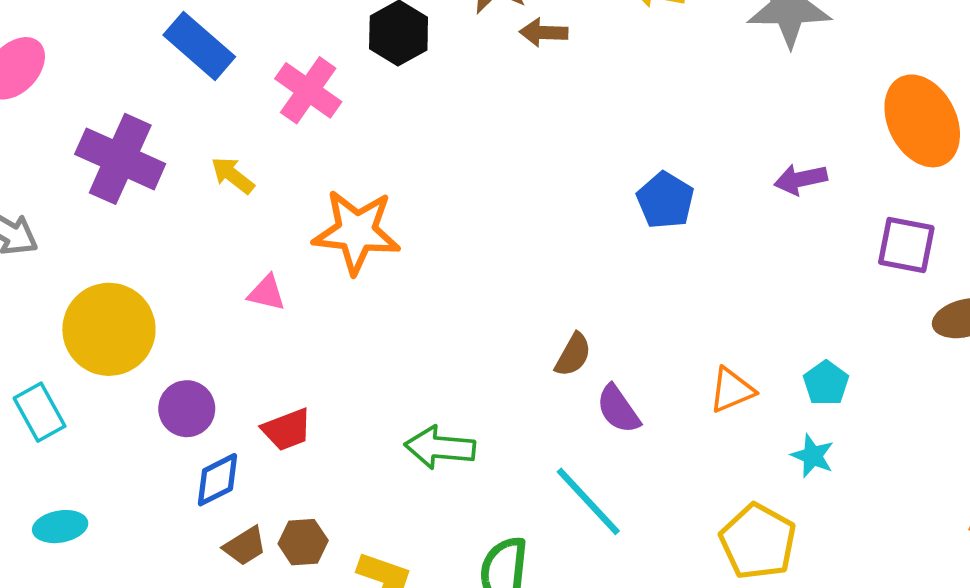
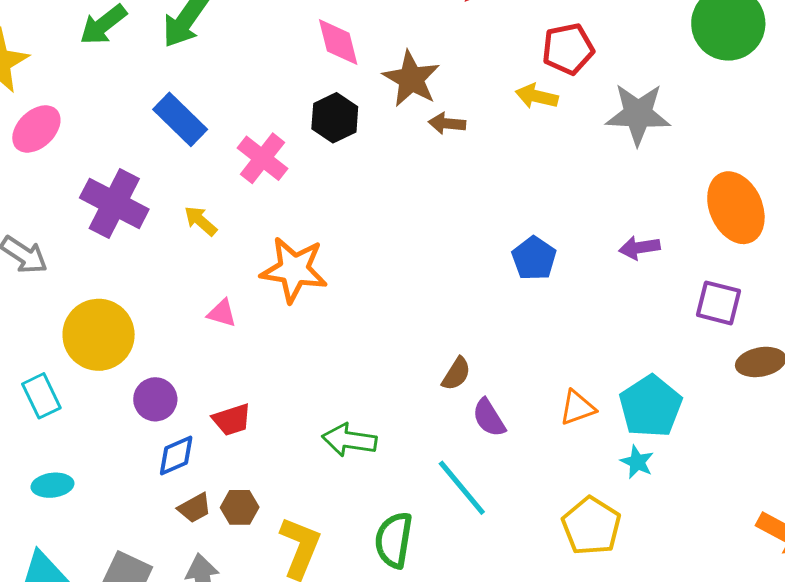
cyan pentagon: (826, 383) -> (651, 406), size x1.8

